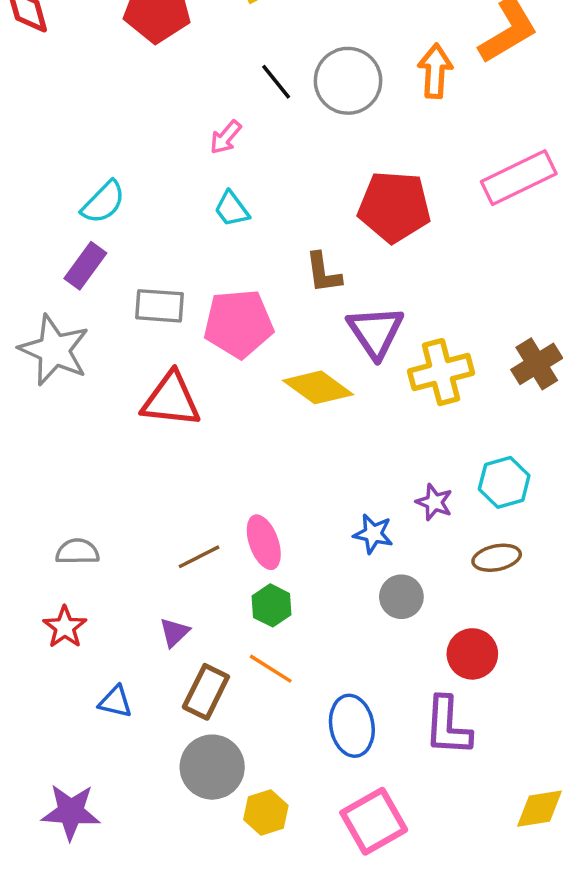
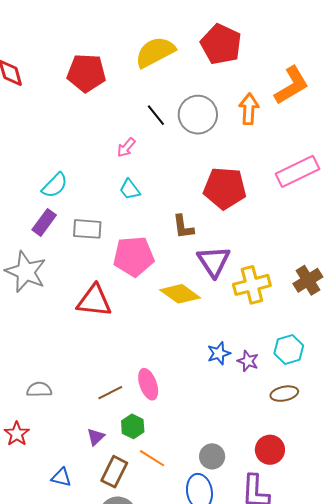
gray rectangle: (160, 306) -> (87, 229), moved
blue star: (373, 534) -> (219, 353), moved, turned -30
gray circle: (401, 597) -> (212, 456), moved
green hexagon: (271, 605) -> (133, 426), moved
red star: (65, 627) -> (17, 434), moved

